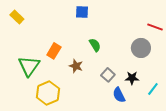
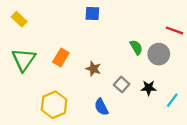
green semicircle: (95, 45) -> (136, 47), moved
green triangle: (29, 66) -> (24, 60), moved
brown star: (76, 66) -> (93, 69), moved
blue semicircle: (119, 95) -> (101, 107), moved

